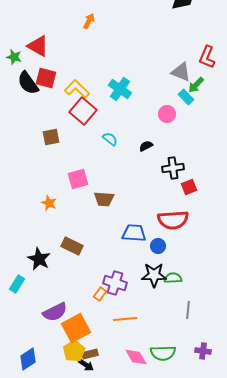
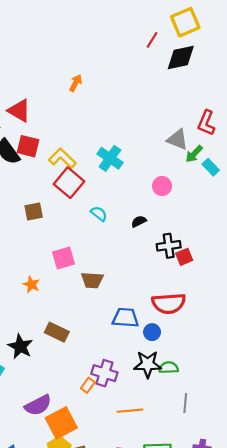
cyan rectangle: (186, 97) -> (211, 167), moved
red square: (189, 187) -> (184, 257), moved
orange line: (125, 319) -> (130, 411), moved

